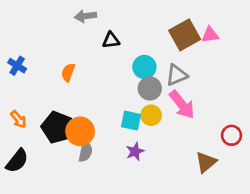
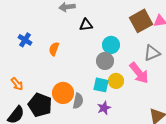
blue cross: (17, 66) -> (25, 40), moved
gray triangle: (177, 75) -> (152, 53), moved
gray circle: (150, 88) -> (105, 61), moved
black pentagon: (57, 127) -> (40, 105), moved
gray semicircle: (85, 151) -> (78, 101), moved

